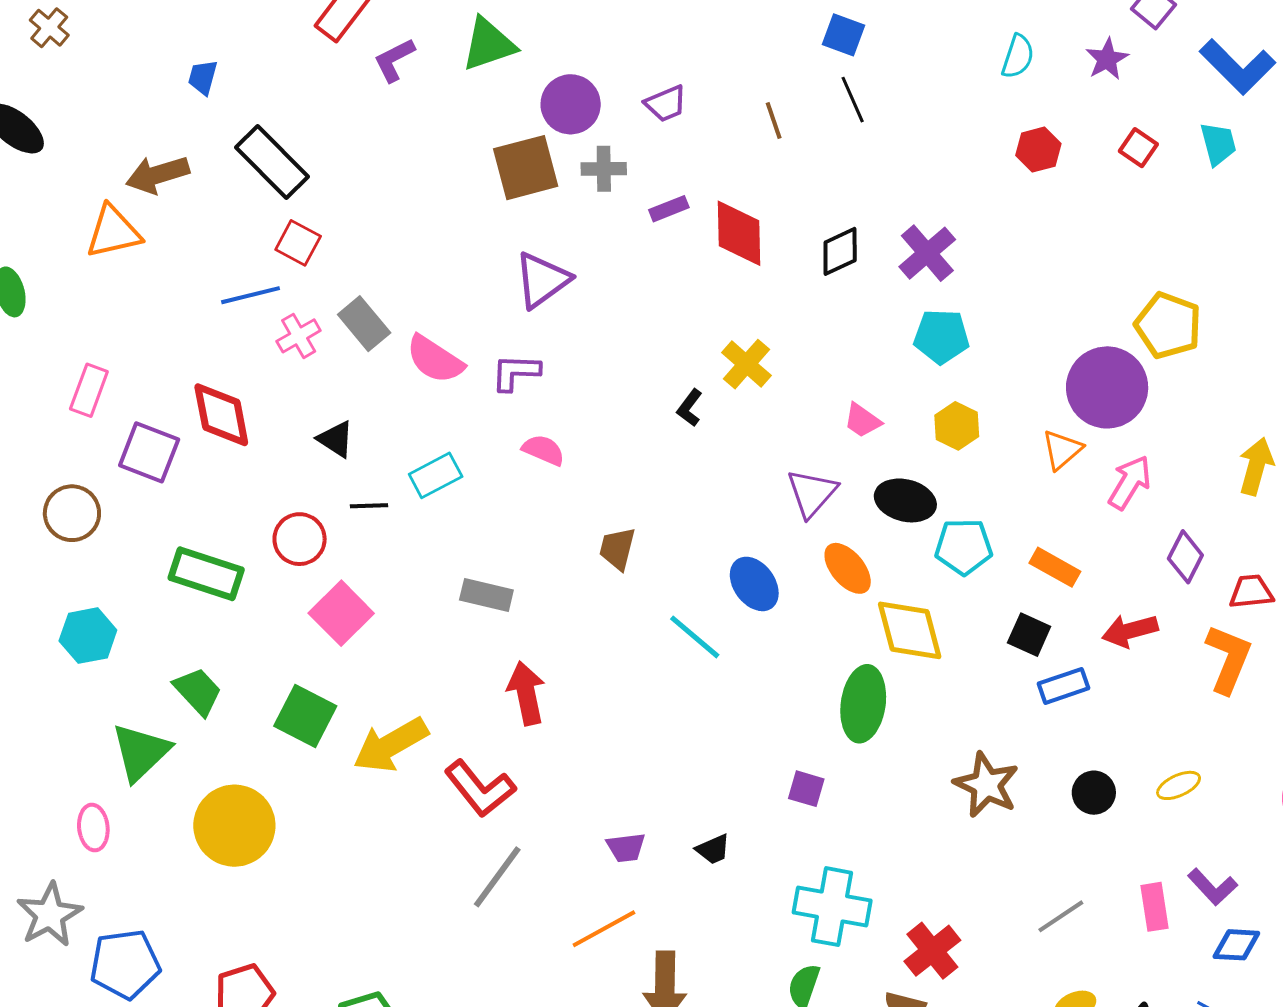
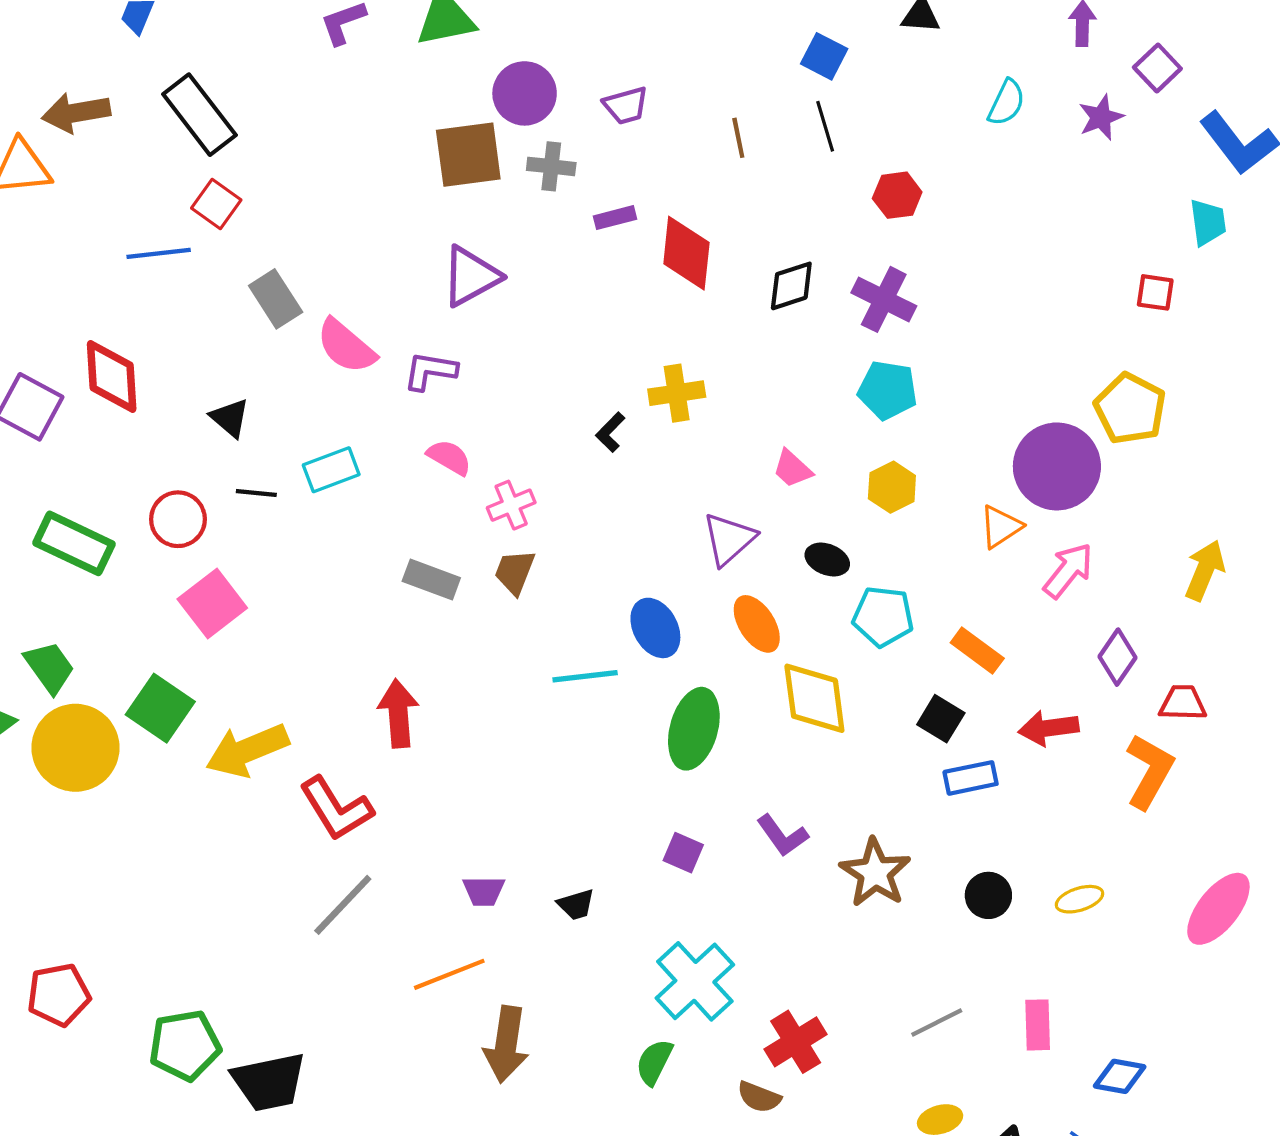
red square: (1138, 148) -> (1155, 292), moved, turned -33
red hexagon: (1038, 150) -> (897, 195), moved
purple cross: (927, 253) -> (884, 299), turned -30
pink cross: (299, 336) -> (511, 505), moved
yellow cross: (746, 364) -> (677, 393), turned 33
black ellipse: (905, 500) -> (827, 560), size x0.7
gray rectangle: (486, 595) -> (431, 580), moved
cyan line: (695, 637) -> (585, 676), turned -54
green ellipse: (863, 704) -> (694, 729), moved
yellow circle: (234, 826) -> (75, 748), moved
purple L-shape: (1213, 887) -> (782, 835), moved
cyan cross: (832, 907) -> (695, 981), turned 30

